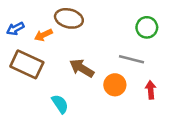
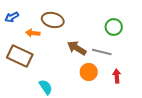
blue arrow: (15, 29) -> (12, 17), moved
orange arrow: (43, 35) -> (33, 33), turned 32
brown arrow: (82, 68) -> (77, 48), moved

